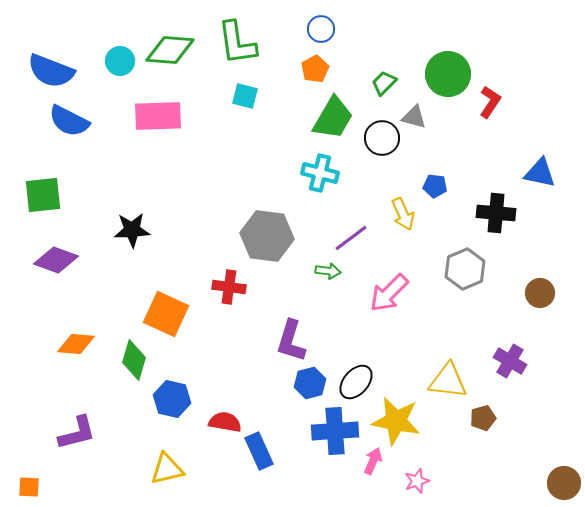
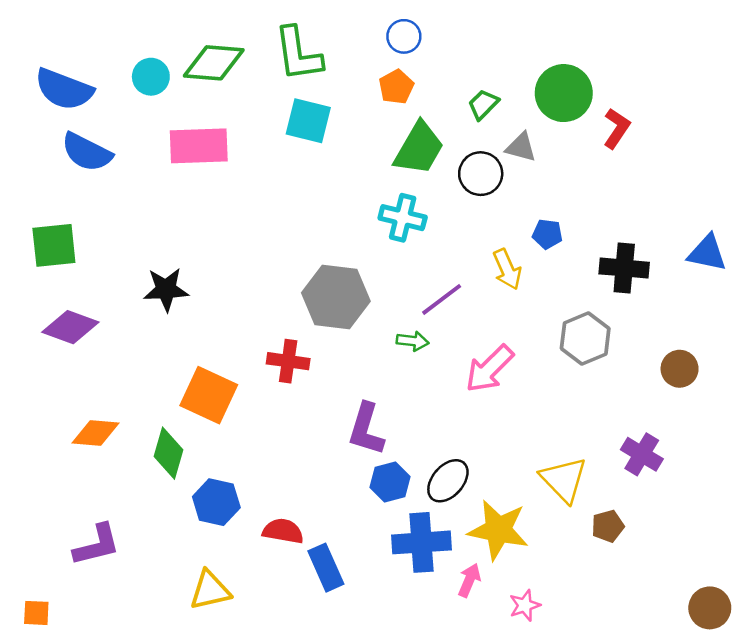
cyan square: (245, 96) -> (308, 121), size x1.4
blue triangle: (540, 173) -> (707, 253), moved
yellow triangle: (448, 381) -> (564, 479), turned 39

